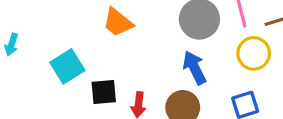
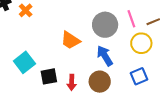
orange trapezoid: (118, 22) -> (70, 40), moved

